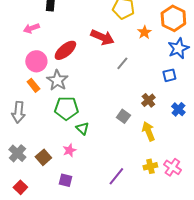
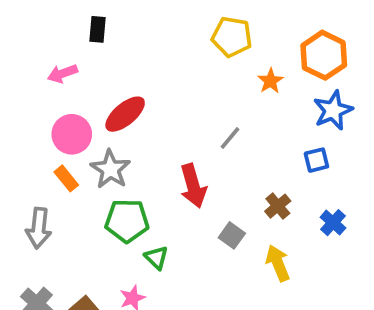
red arrow: (102, 37) -> (193, 186), moved, turned 50

